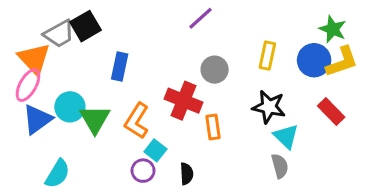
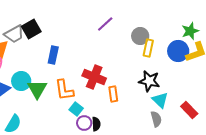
green star: (333, 29) -> (190, 31), turned 30
gray circle: (215, 70) -> (140, 36), moved
red rectangle: (331, 112) -> (189, 110), moved
orange L-shape: (137, 121) -> (64, 90), turned -40
purple circle: (143, 171) -> (84, 123), moved

